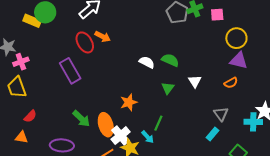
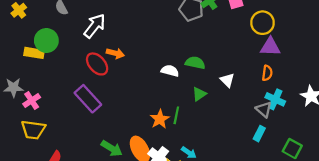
orange semicircle: (231, 83) -> (267, 73), turned -40
yellow trapezoid: (17, 87) -> (33, 130), turned -50
green triangle: (168, 88) -> (199, 94), turned 32
cyan cross: (253, 122) -> (275, 99), moved, turned 36
green line: (158, 123) -> (176, 115), moved

